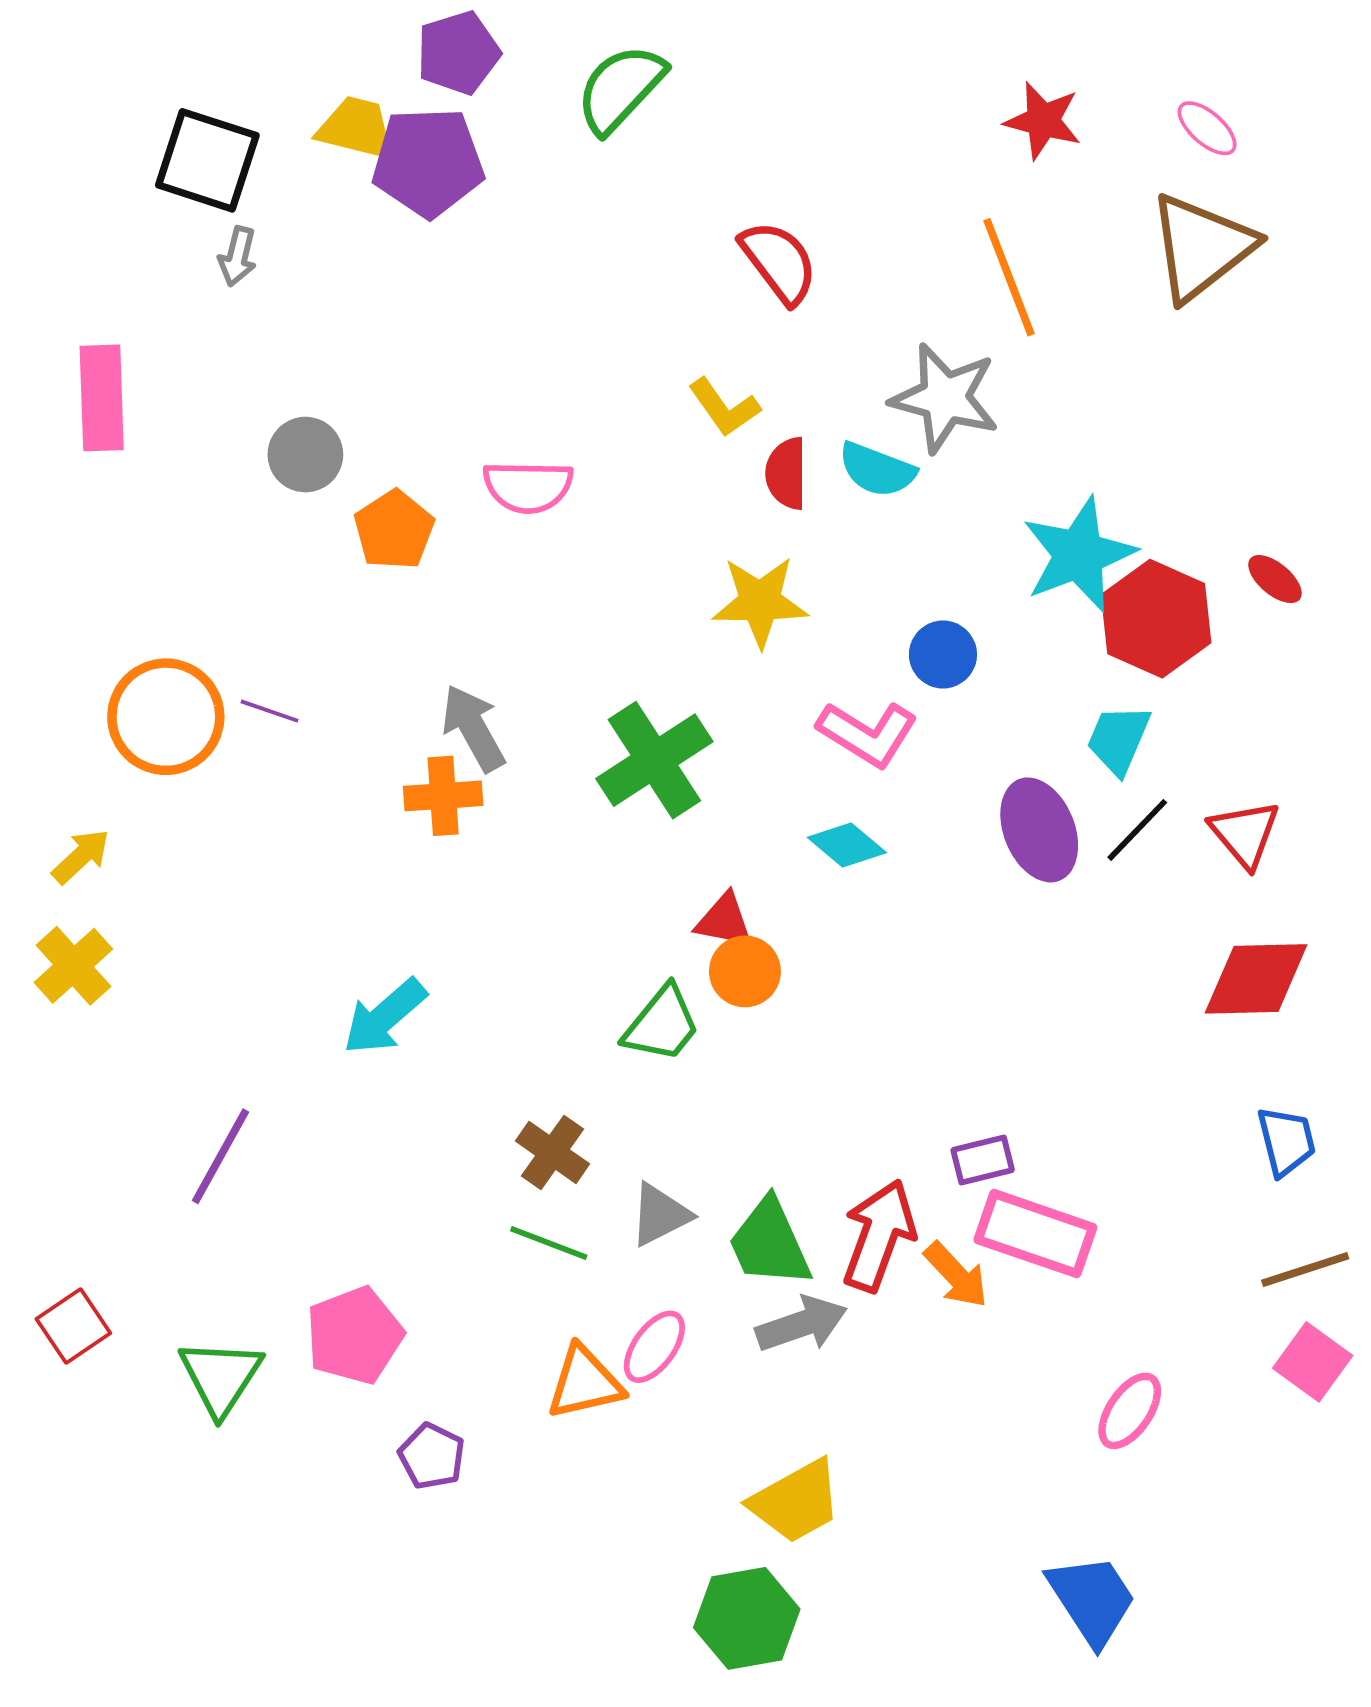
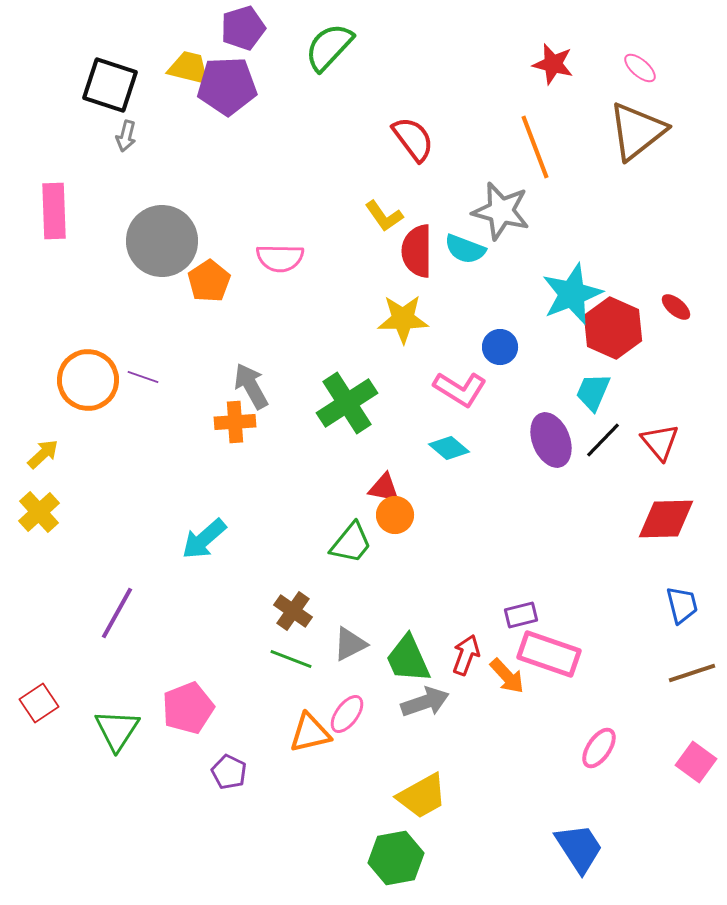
gray circle: (305, 455) -> (162, 241), size x1.8
red semicircle: (786, 473) -> (417, 251), size x1.4
red arrow: (879, 1235) -> (466, 655), size x0.7
pink square: (1313, 1362) -> (696, 762), moved

